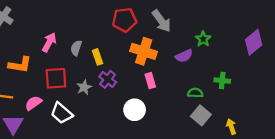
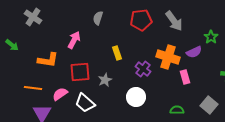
gray semicircle: (76, 48) -> (98, 18), moved
orange cross: (144, 51) -> (168, 57), moved
purple cross: (108, 79) -> (143, 69), moved
pink rectangle: (150, 81) -> (185, 77), moved
green semicircle: (195, 93) -> (177, 110), moved
white circle: (135, 110) -> (136, 97), moved

